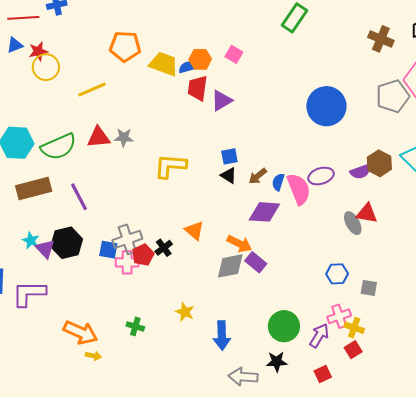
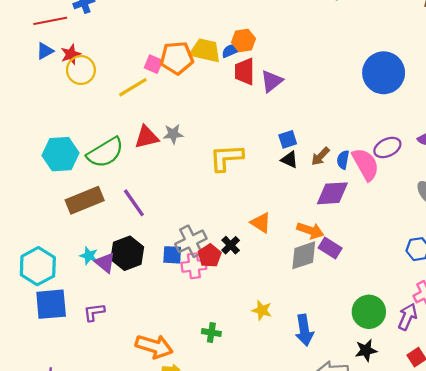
orange pentagon: (125, 46) -> (177, 58), moved
pink square: (234, 54) -> (153, 64), moved
purple L-shape: (29, 294) -> (94, 312), size x0.6

